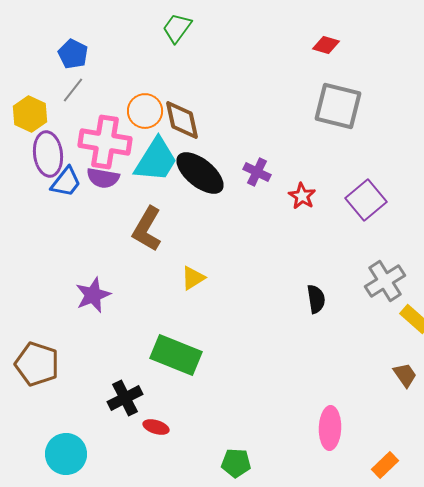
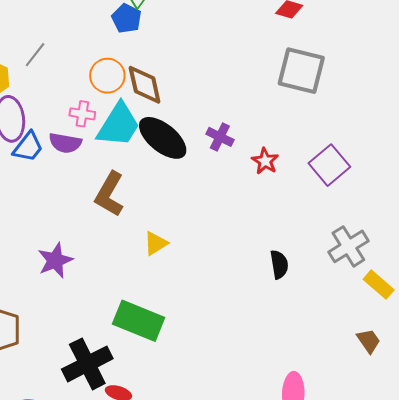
blue pentagon: (73, 54) -> (127, 18), moved
pink cross: (105, 142) -> (82, 114), moved, size x0.5
black cross: (125, 398) -> (87, 364), size x1.4

